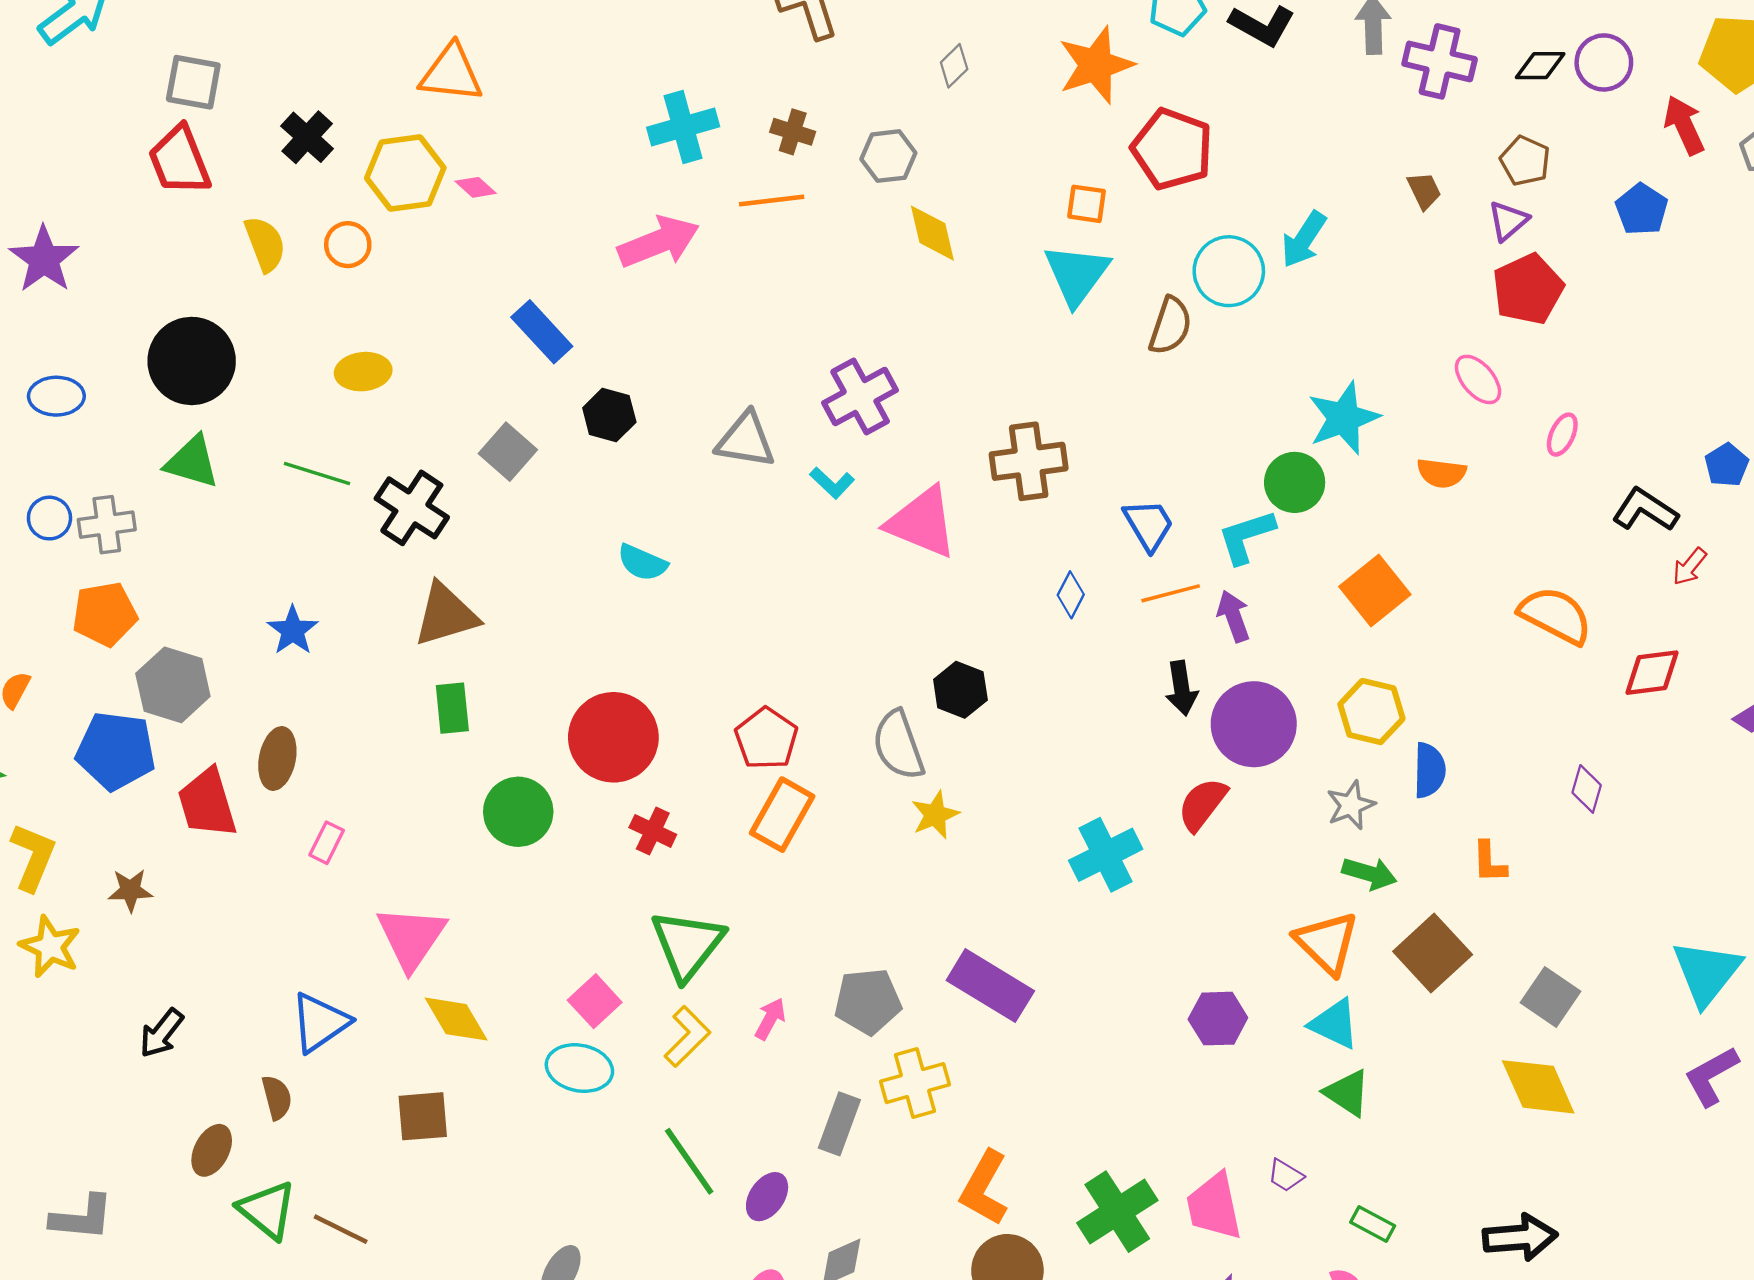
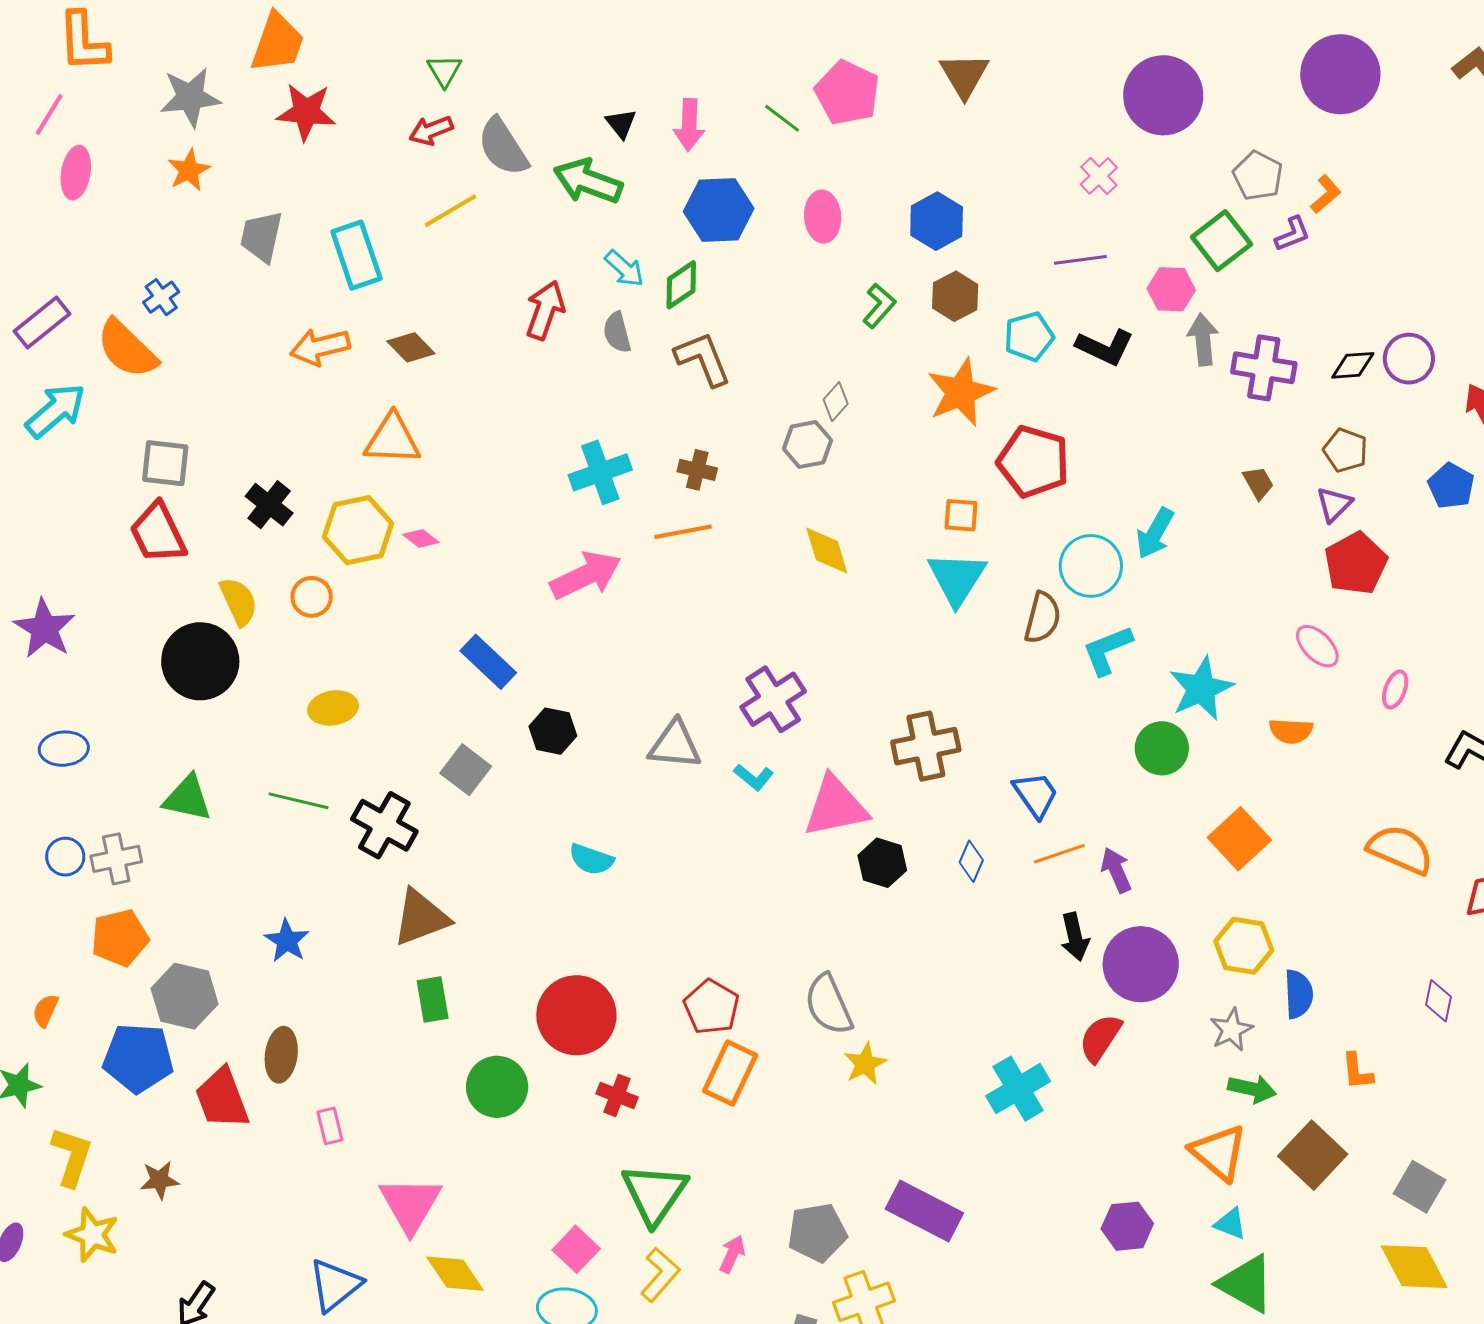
gray hexagon: (888, 156) -> (807, 444), moved
black circle: (192, 361) -> (200, 661), moved
pink triangle: (922, 522) -> (836, 807), turned -30
cyan L-shape: (1246, 537) -> (1107, 650), moved
black hexagon: (960, 690) -> (882, 863), moved
pink rectangle: (327, 843) -> (330, 1126), turned -36
cyan triangle: (1334, 1024) -> (1230, 1224), size x0.7
green triangle: (1347, 1093) -> (1246, 1284), size x1.4

